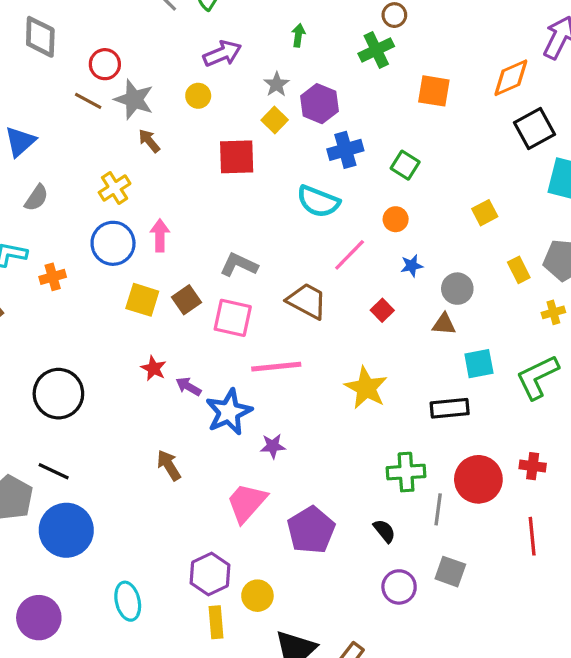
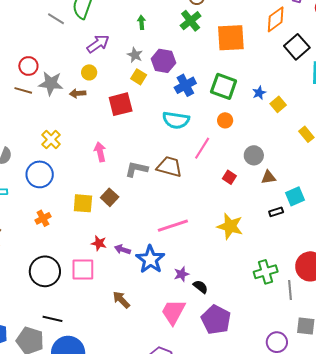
orange square: (434, 91) -> (231, 38), size x1.4
brown arrow: (149, 141) -> (78, 93), moved, turned -42
green square: (405, 165) -> (224, 86), size x1.5
pink arrow: (160, 235) -> (100, 152), moved
blue circle: (113, 243) -> (40, 174), moved
blue star: (412, 266) -> (259, 93), moved
orange cross: (53, 277) -> (43, 218), moved
gray circle: (457, 289) -> (254, 155), moved
brown trapezoid: (307, 301) -> (169, 167), moved
pink square: (233, 318) -> (83, 269), moved
black rectangle: (450, 408) -> (276, 212), moved, size x0.6
black semicircle: (384, 531) -> (200, 287), moved

